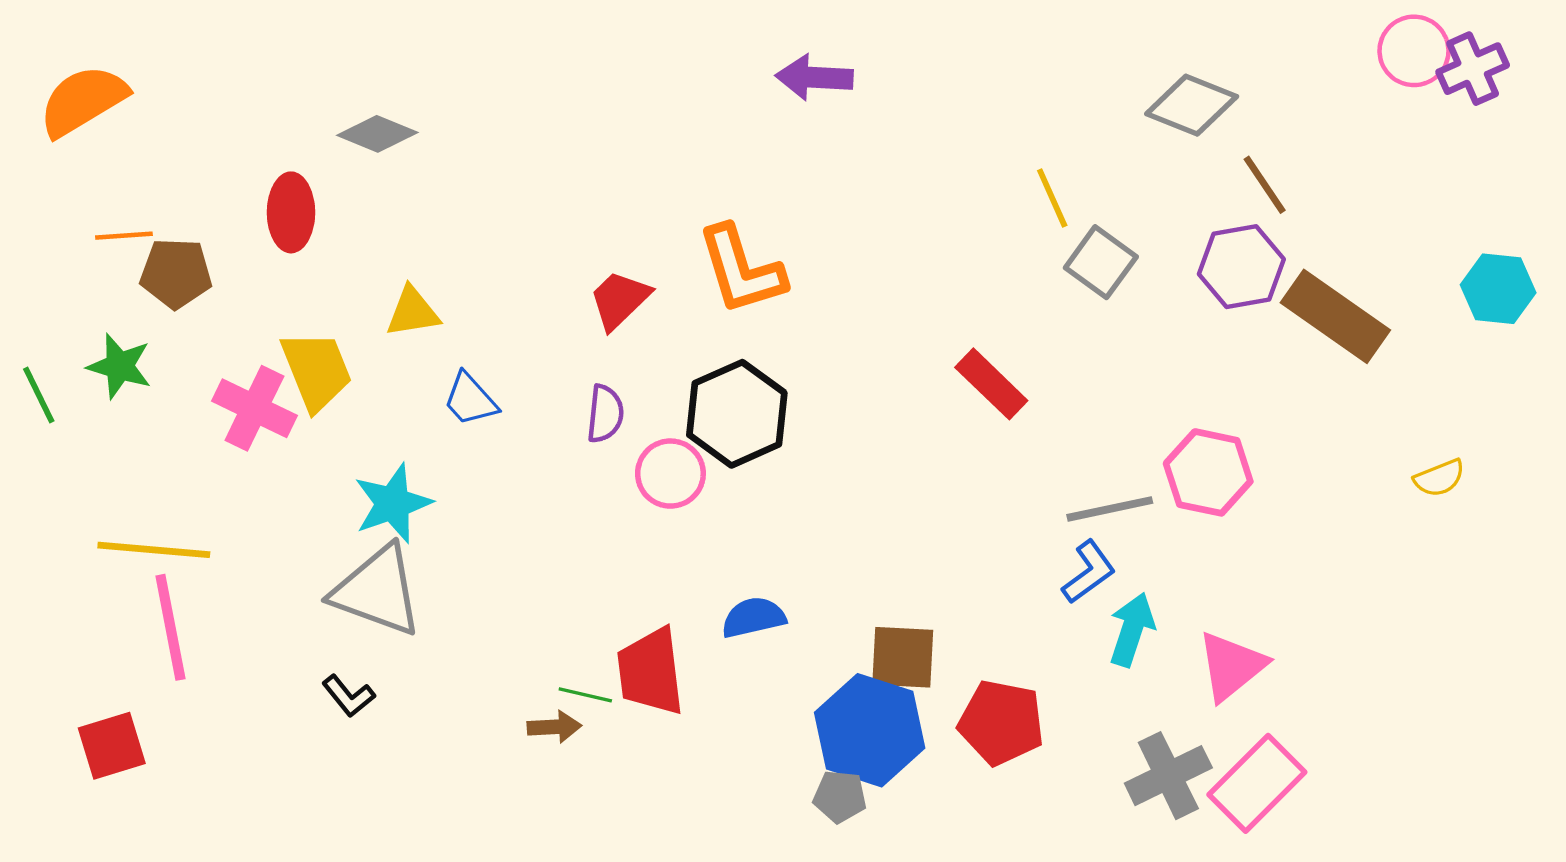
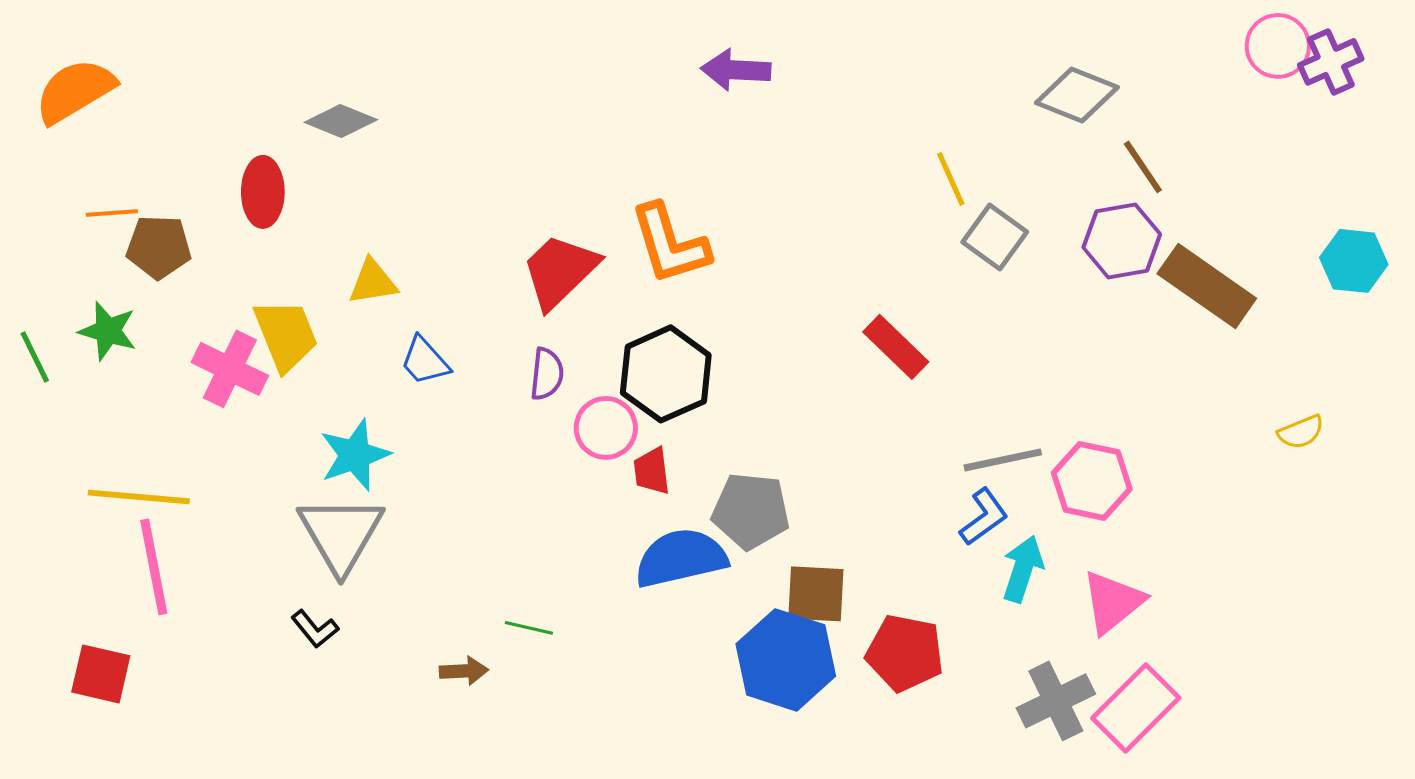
red trapezoid: (620, 300) -> (560, 271), size x1.4
pink hexagon: (1208, 472) -> (1092, 481), moved
gray triangle: (377, 591) -> (341, 534), turned 40
blue semicircle: (753, 617) -> (681, 558), size x1.6
red trapezoid: (651, 672) -> (652, 471), moved, size x0.6
brown arrow: (554, 727) -> (464, 671), moved
red square: (112, 746) -> (101, 674), turned 30
gray pentagon: (840, 797) -> (751, 511), moved, size x1.6

